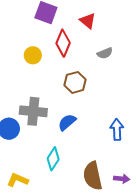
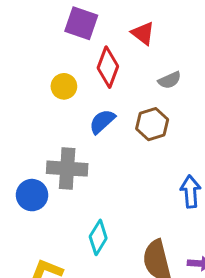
brown hexagon: (75, 82) -> (152, 124), moved
blue semicircle: (67, 122) -> (102, 121), moved

